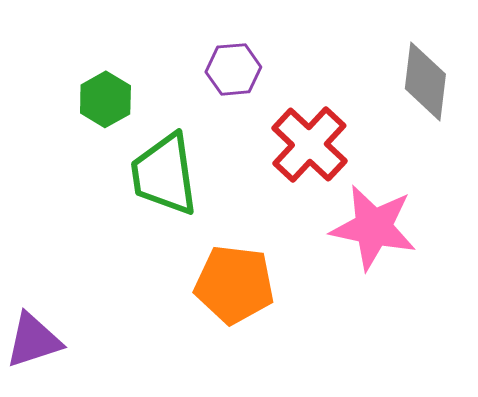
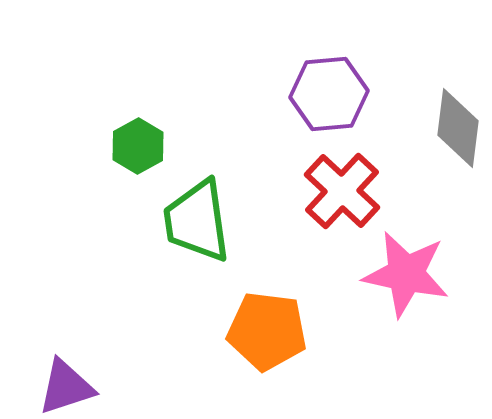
purple hexagon: (233, 69) -> (329, 94), moved, size x1.4

